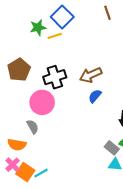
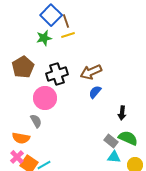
brown line: (108, 13) -> (66, 21), moved
blue square: (62, 17) -> (51, 15), moved
green star: (38, 28) -> (44, 38), moved
yellow line: (55, 36) -> (68, 35), moved

